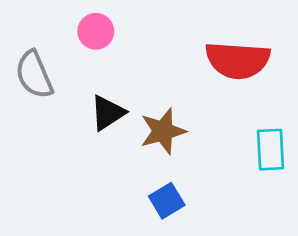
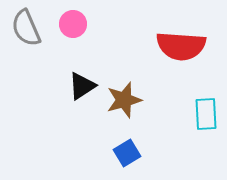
gray semicircle: (34, 75) -> (26, 28), moved

